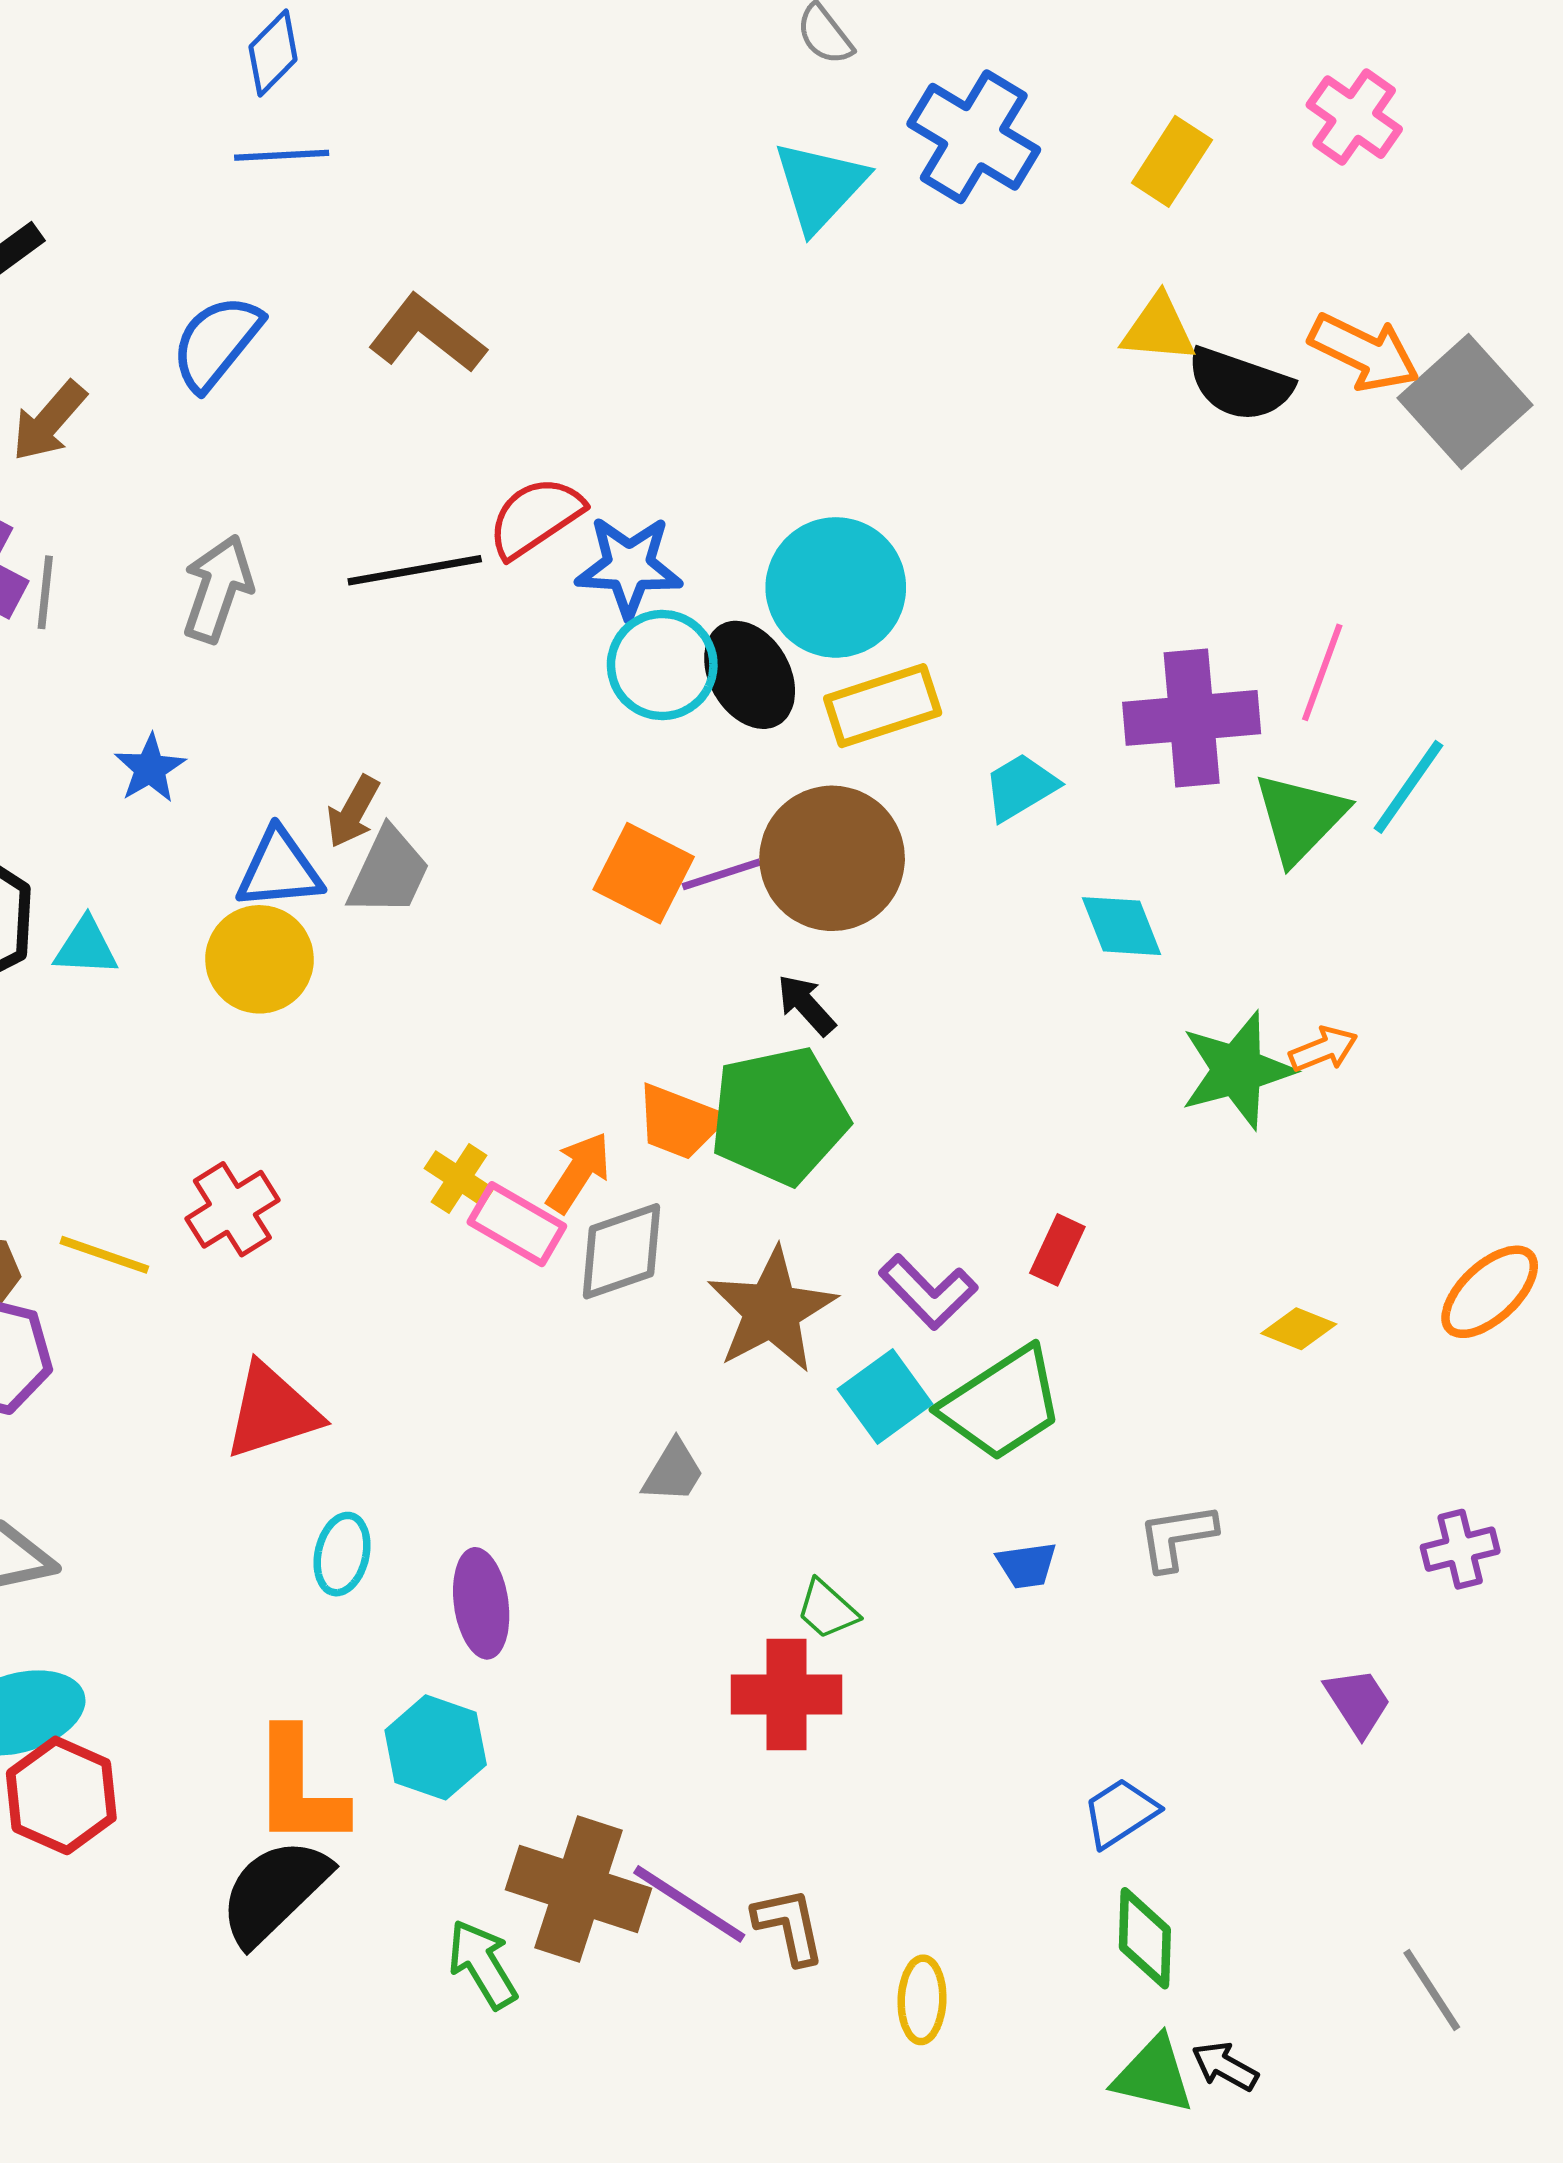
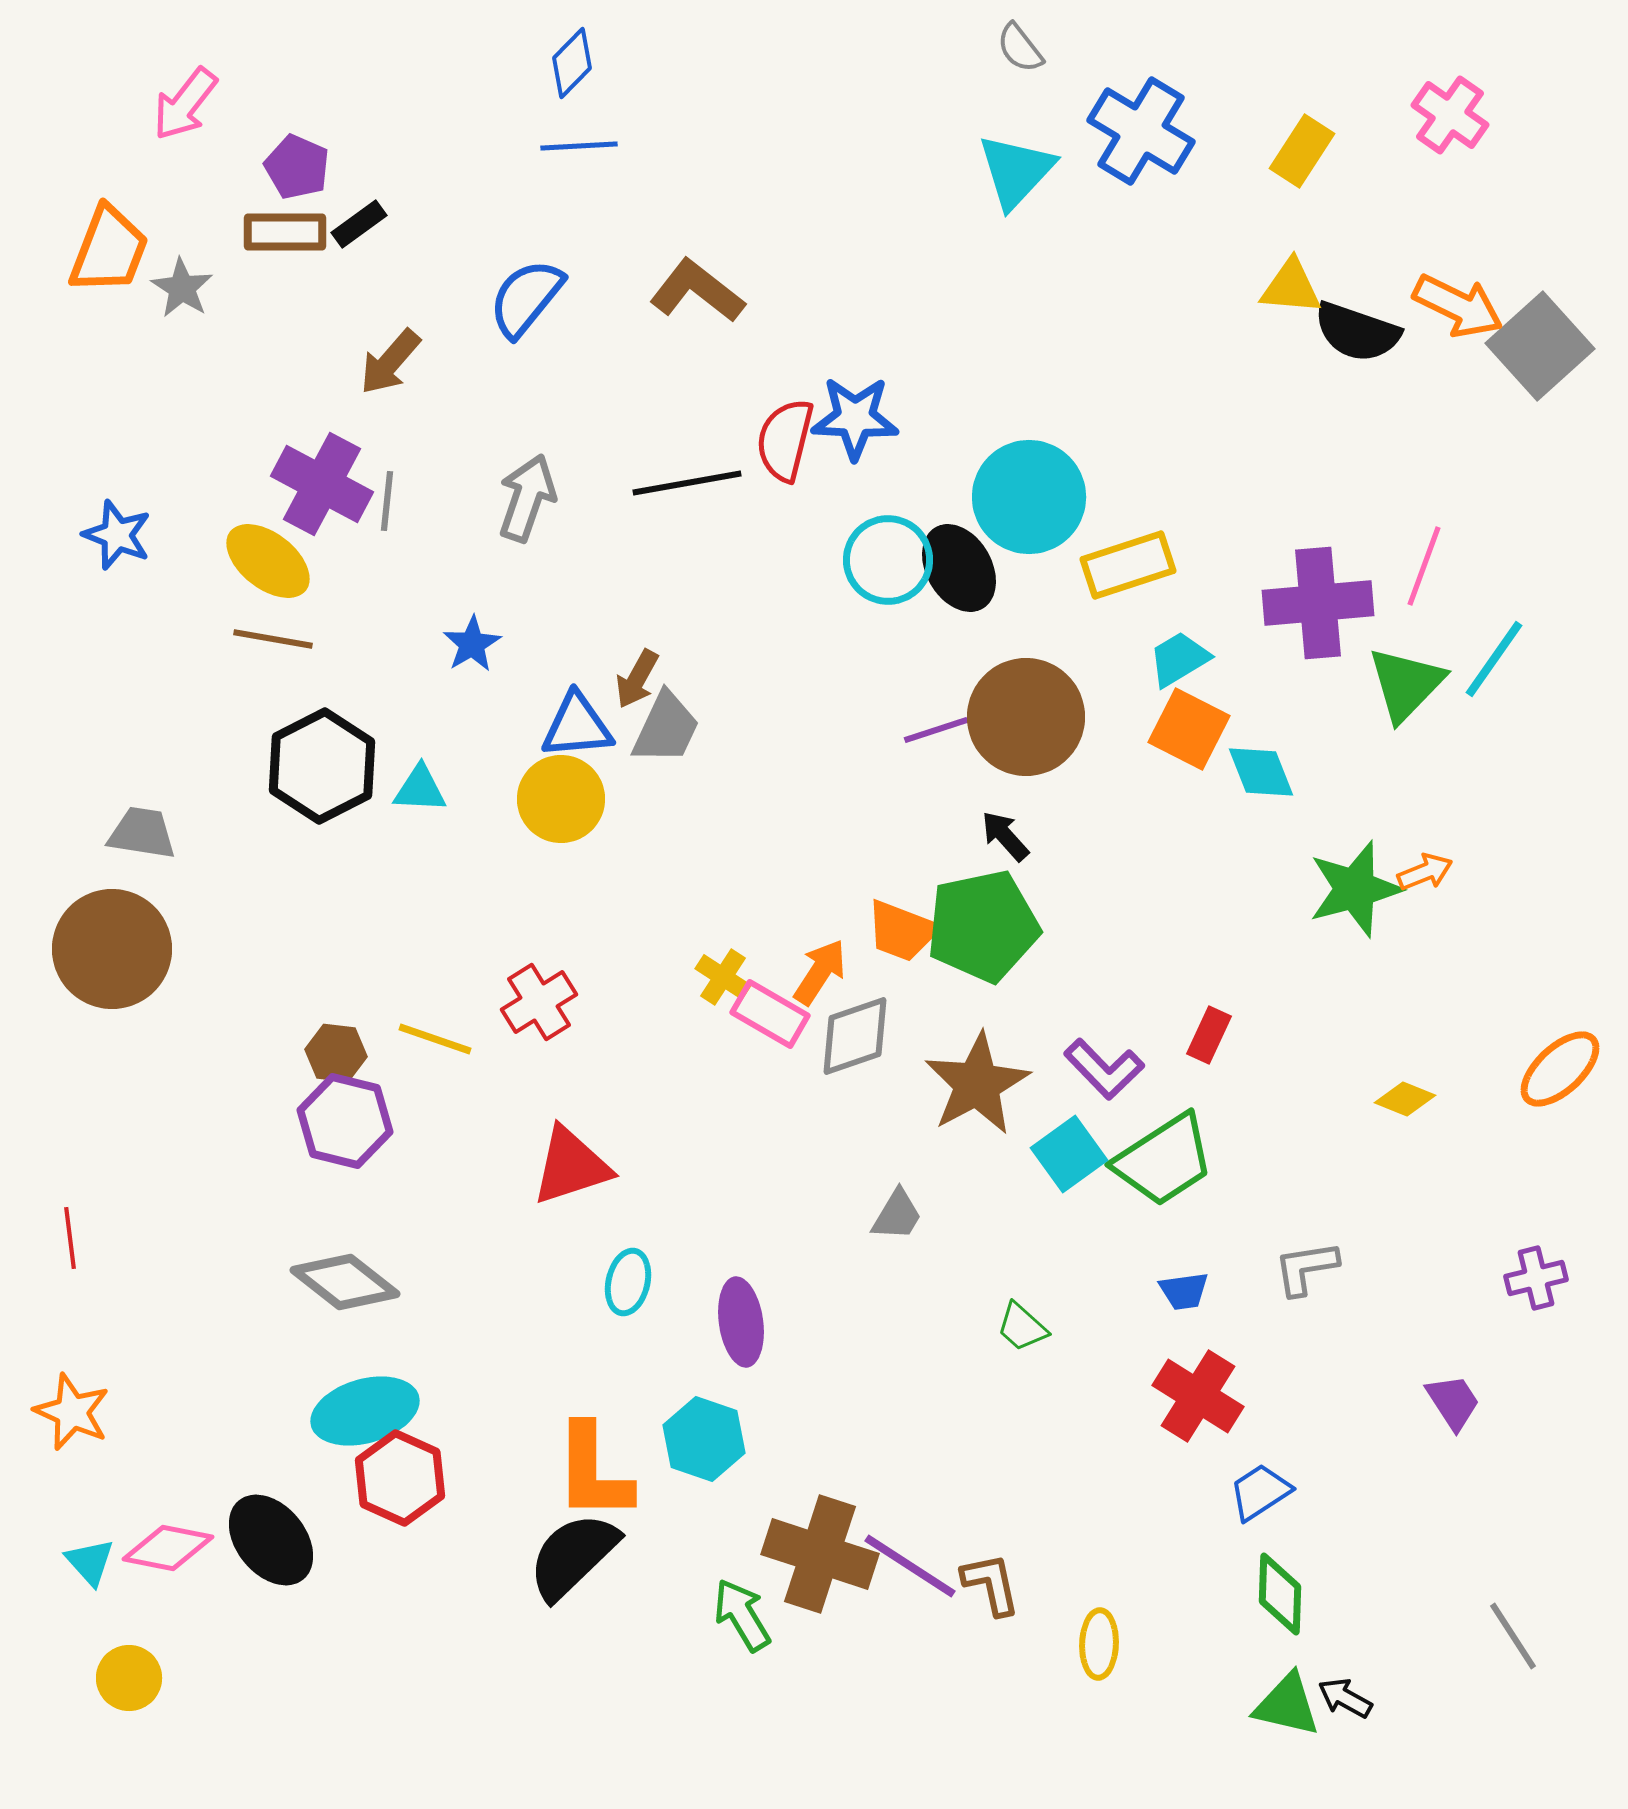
red semicircle: (535, 517) -> (785, 440), turned -42
blue star: (629, 567) -> (855, 418), moved
yellow rectangle: (883, 706) -> (1128, 565), moved
orange square: (644, 873) -> (1189, 729), moved
red cross: (787, 1694) -> (1198, 1396), moved, turned 32

